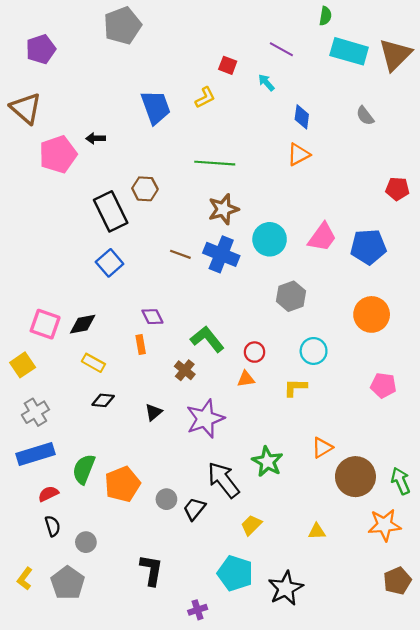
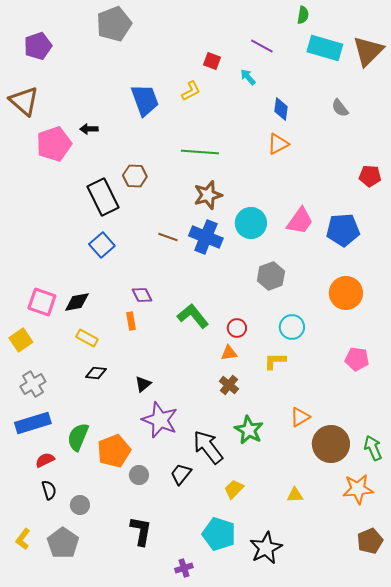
brown cross: (185, 370) -> (229, 385), moved
purple star: (205, 419) -> (160, 420), moved, turned -30
gray circle: (166, 499) -> (139, 475), moved

